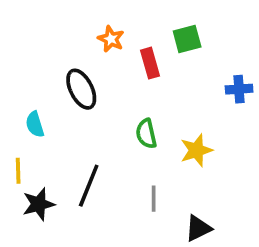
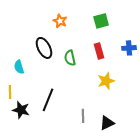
red rectangle: (150, 63) -> (99, 51), moved
green semicircle: (146, 134) -> (70, 58), moved
gray line: (154, 199) -> (83, 116), moved
black star: (39, 204) -> (21, 110), turned 30

